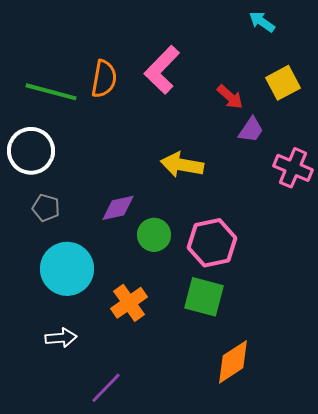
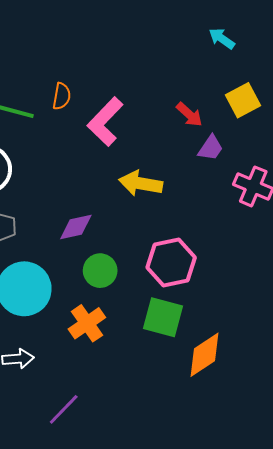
pink L-shape: (162, 70) -> (105, 122), moved
orange semicircle: (104, 79) -> (62, 96), size x0.7
green circle: (154, 235) -> (100, 271), moved
orange diamond: (233, 362) -> (204, 355), moved

